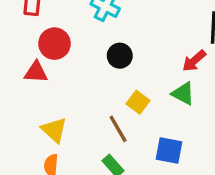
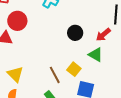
black circle: (120, 56) -> (75, 33), moved
yellow square: (138, 102) -> (74, 69), moved

